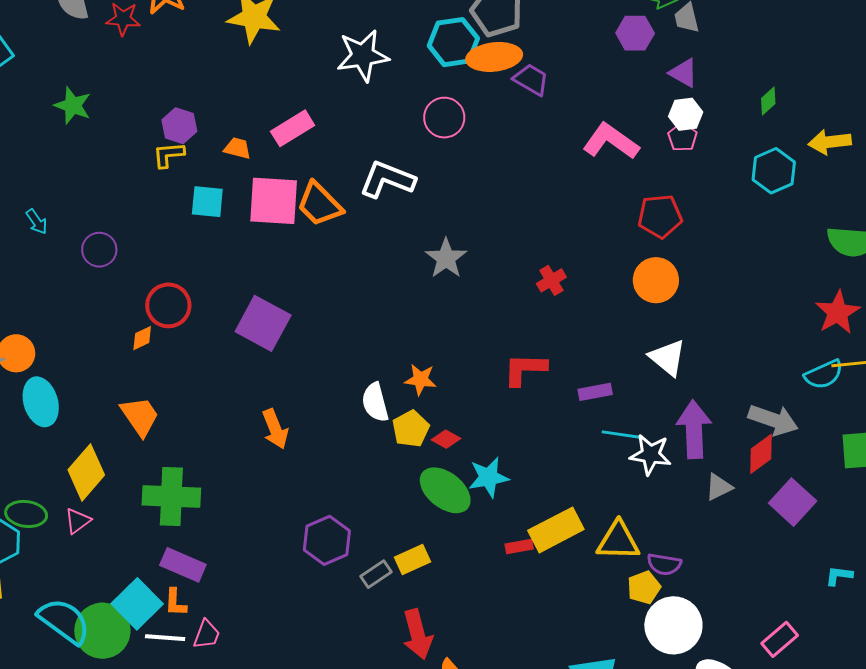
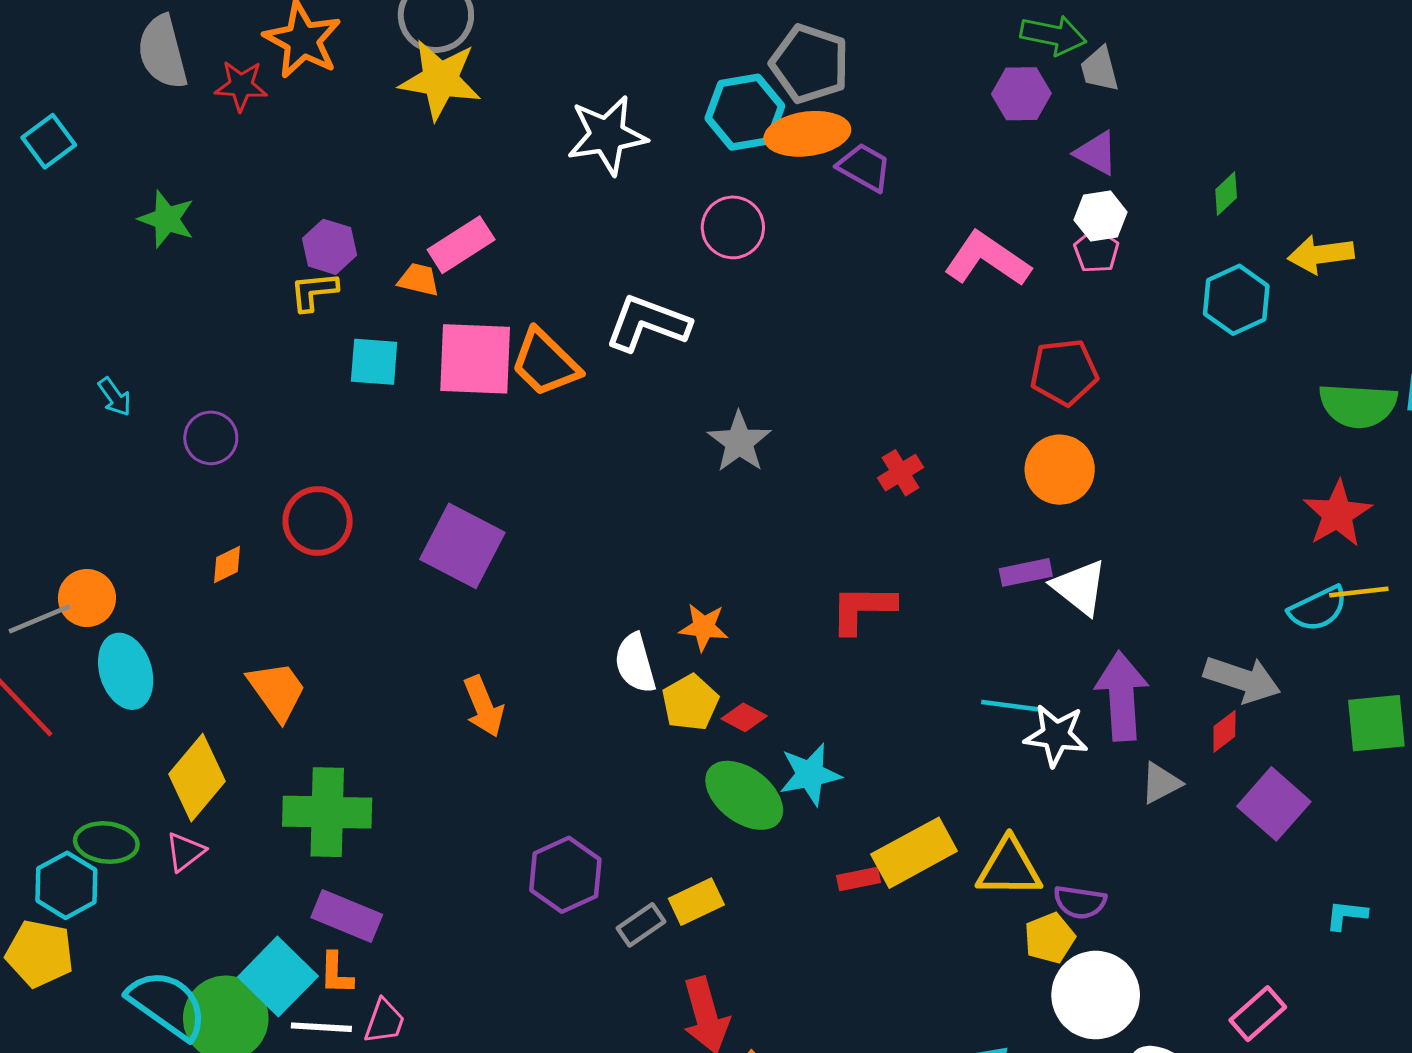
pink rectangle: (293, 128) -> (461, 245), moved
orange diamond: (142, 338) -> (227, 564), moved
purple rectangle: (595, 392) -> (1026, 572), moved
red diamond: (761, 454) -> (1224, 731), size x0.7

